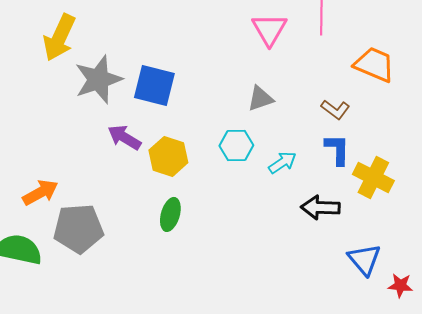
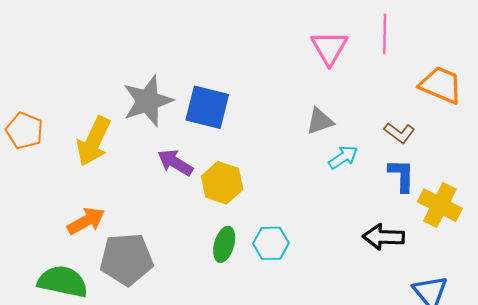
yellow arrow: (59, 37) -> (93, 141), moved
cyan hexagon: (236, 145) -> (271, 243), moved
cyan arrow: (282, 162) -> (343, 157), moved

